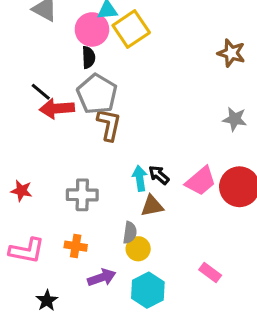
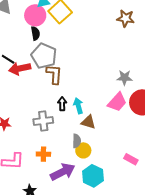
gray star: (235, 119) -> (125, 78), moved
black arrow: (159, 175) -> (62, 104), moved, turned 56
brown triangle: (152, 206) -> (88, 122), turned 35
purple arrow: (102, 278) -> (63, 172), size x1.4

